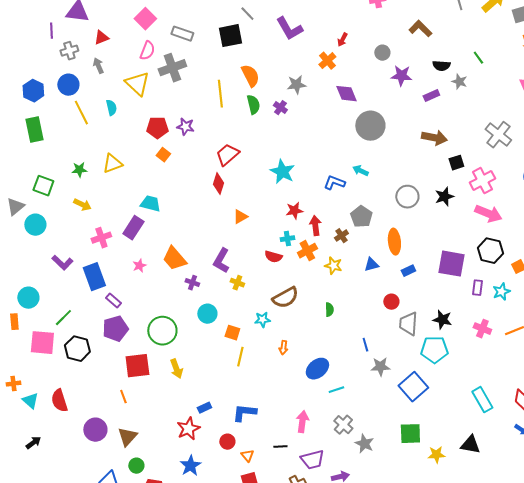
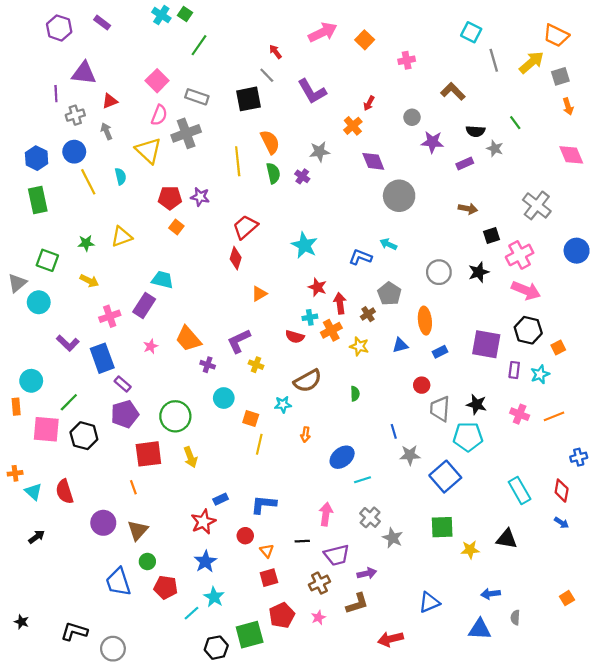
brown arrow: (434, 138) -> (468, 209), size x0.7
red star: (294, 211) -> (317, 287), turned 30
purple L-shape: (221, 261) -> (239, 341), turned 35

